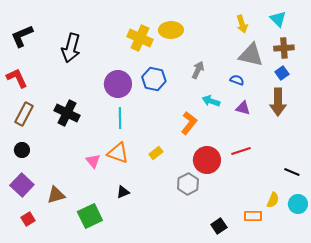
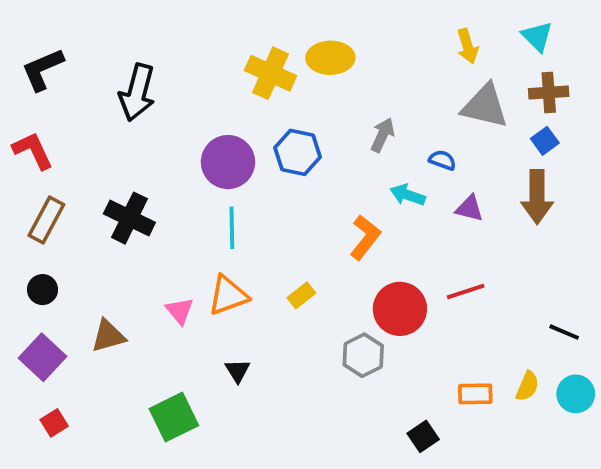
blue semicircle: (237, 80) -> (442, 160), moved
orange triangle: (118, 153) -> (228, 295), turned -40
black triangle: (123, 192) -> (238, 371), turned -40
brown triangle: (56, 195) -> (108, 336), moved
orange rectangle: (253, 216) -> (475, 394), moved

